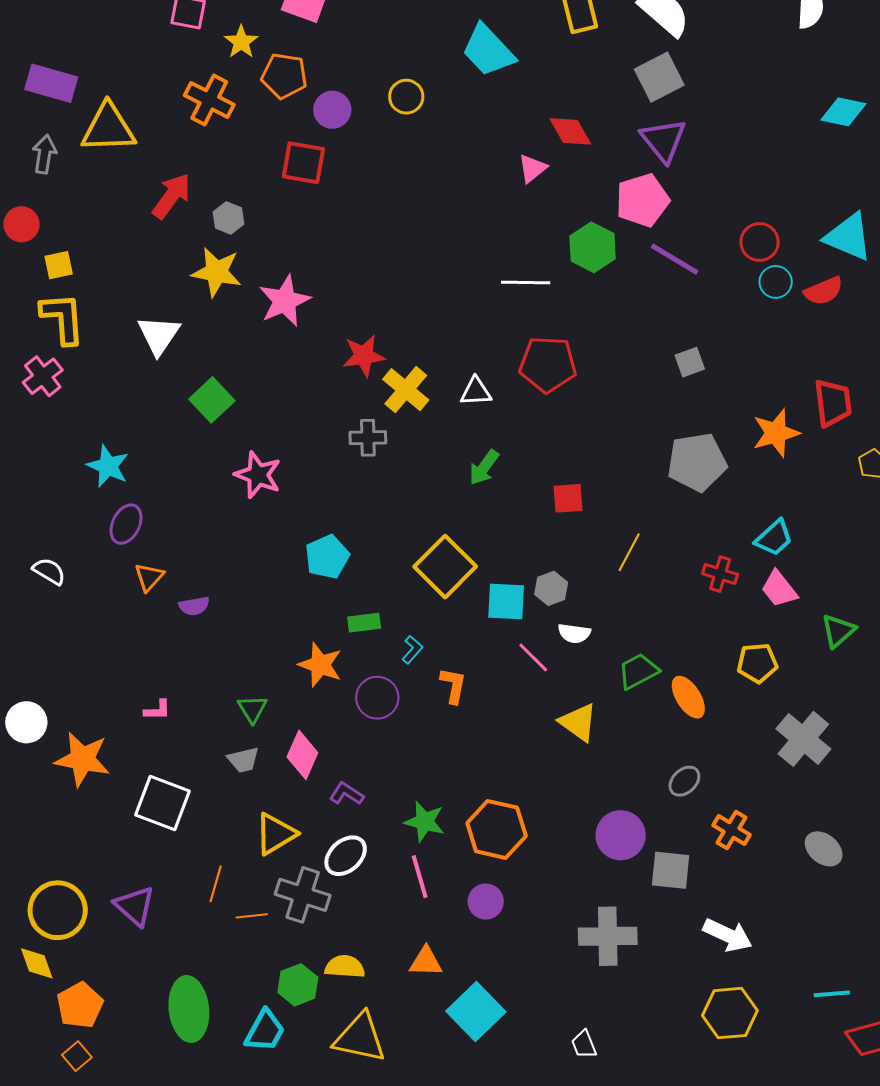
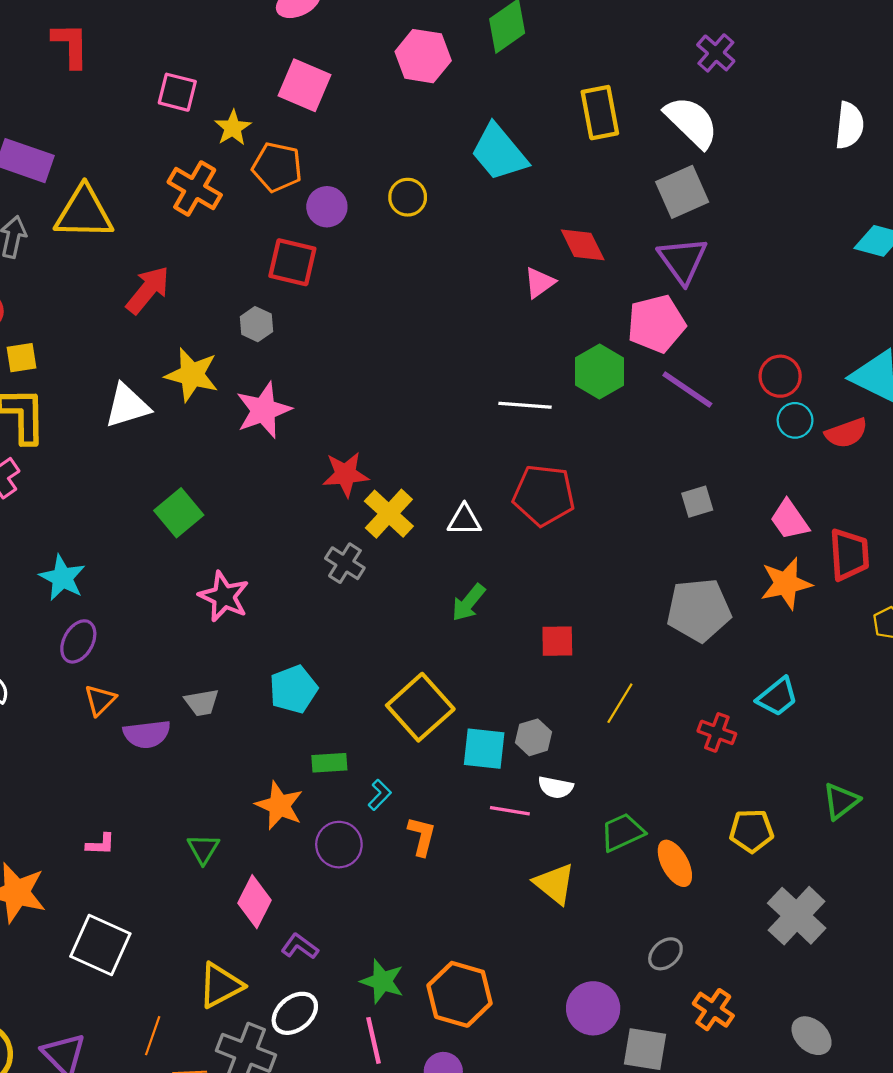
gray hexagon: (228, 218) -> (256, 324), moved
white triangle: (159, 335) -> (127, 406), moved, turned 36
gray cross: (368, 438) -> (345, 563), turned 30
pink trapezoid: (779, 589) -> (789, 520), moved
purple semicircle: (194, 606) -> (147, 734), size x1.4
pink line: (533, 657) -> (510, 811), turned -39
gray trapezoid: (243, 760) -> (202, 703), moved

